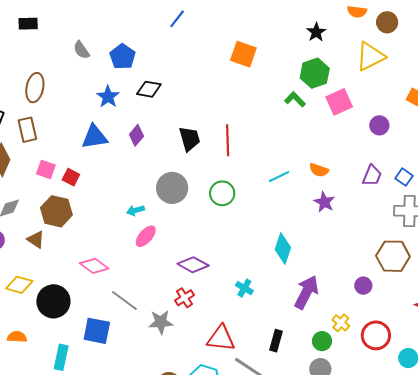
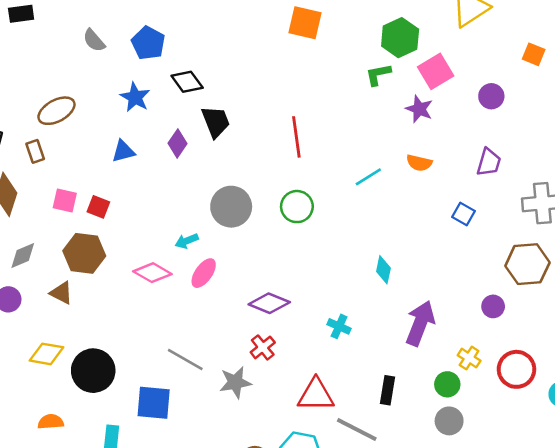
brown ellipse: (35, 88) -> (56, 111), moved, turned 56
black diamond: (149, 89) -> (187, 82), turned 50
green L-shape: (295, 99) -> (378, 74), turned -50
brown rectangle: (27, 130) -> (35, 151), size x0.7
blue triangle: (94, 137) -> (123, 151), size x0.7
black trapezoid: (190, 139) -> (216, 122), moved
blue square: (404, 177) -> (463, 214), moved
purple star: (324, 202) -> (419, 109), moved
cyan diamond: (283, 249) -> (383, 270), size x0.7
pink diamond: (94, 266) -> (152, 273), moved

